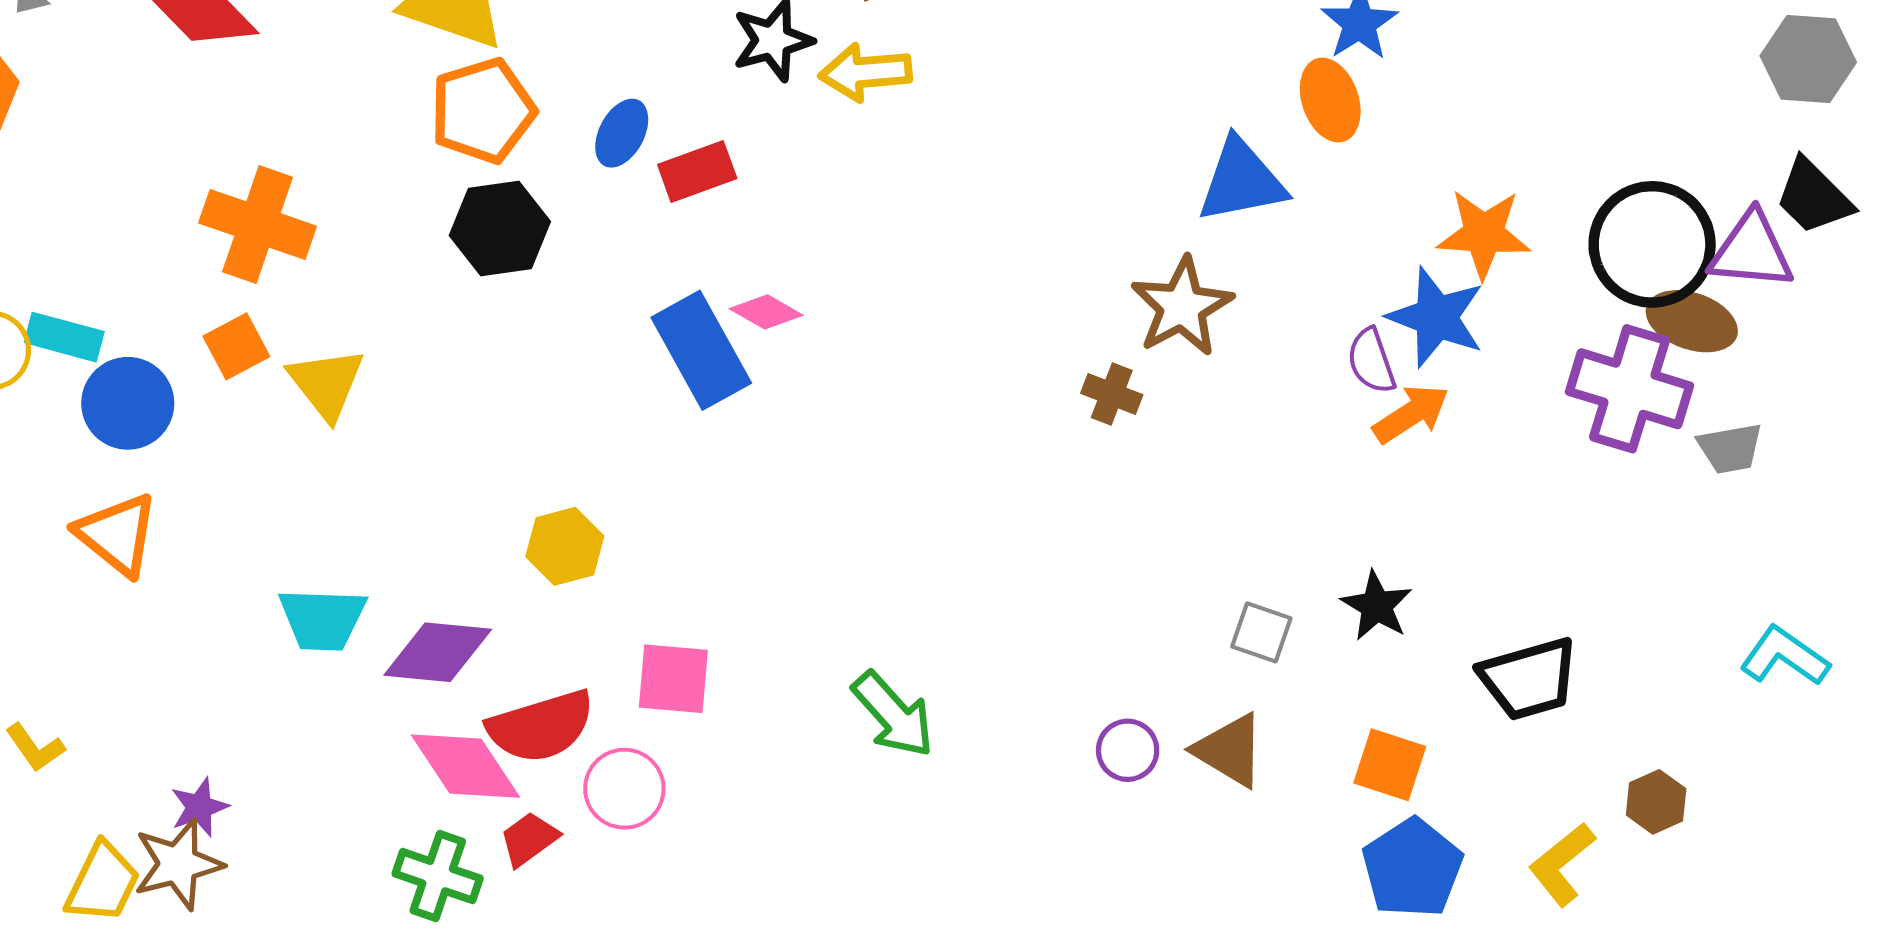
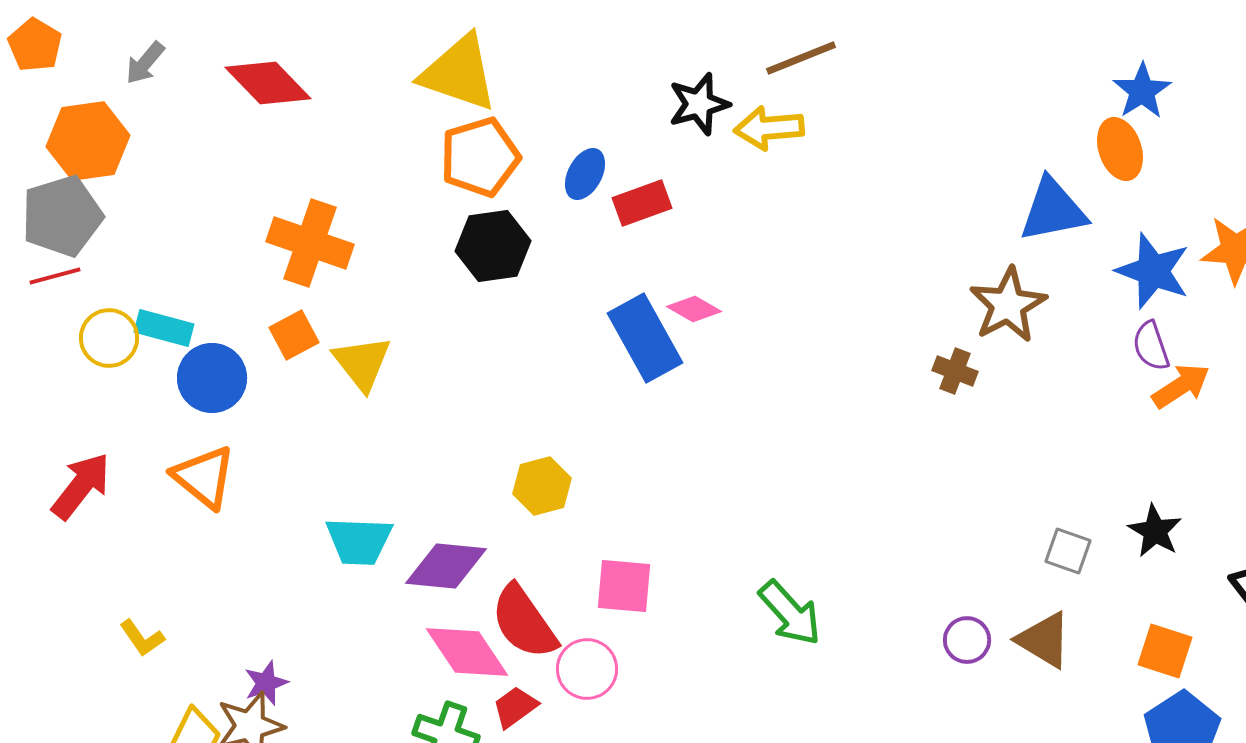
blue star: (1436, 317) -> (1153, 271), moved
red semicircle: (541, 726) -> (524, 622), turned 72

